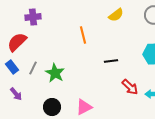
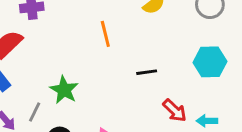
gray line: (33, 68) -> (35, 112), moved

